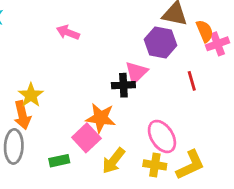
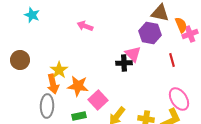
pink triangle: (136, 72) -> (133, 54), turned -30
orange star: (101, 118) -> (78, 86), moved
pink ellipse: (162, 136) -> (179, 99), moved

